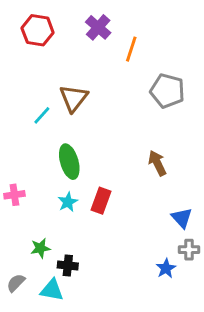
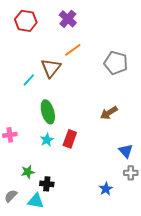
orange line: (131, 49) -> (73, 50), moved, turned 36
brown arrow: (157, 163) -> (109, 113), turned -96
blue star: (166, 268) -> (106, 189), moved

